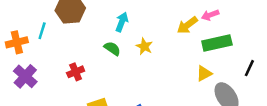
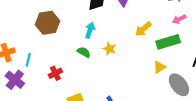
pink arrow: (210, 15) -> (179, 19), moved
cyan line: (42, 31) -> (28, 60), moved

